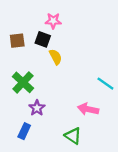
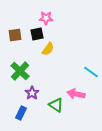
black square: (43, 39) -> (37, 34), turned -32
yellow semicircle: (56, 57) -> (48, 49), turned 64
green triangle: (73, 136) -> (56, 105), moved

